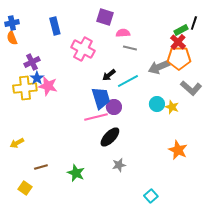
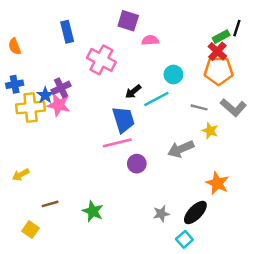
blue cross: (12, 23) -> (15, 84), moved
gray line: (130, 48) -> (199, 107), moved
purple cross: (32, 62) -> (61, 88), moved
gray arrow: (159, 67) -> (181, 149), moved
cyan circle: (157, 104) -> (173, 74), moved
purple circle: (114, 107) -> (137, 164), moved
black ellipse: (110, 137) -> (195, 212), moved
gray star: (119, 165) -> (161, 214), moved

